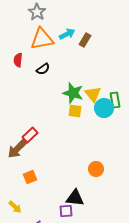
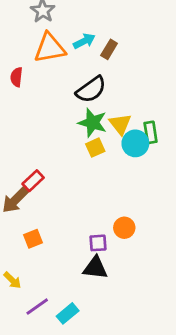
black semicircle: (43, 69) -> (91, 89), moved, size x1.6
yellow square: (75, 111) -> (95, 148), turned -32
purple square: (66, 211) -> (98, 243), moved

